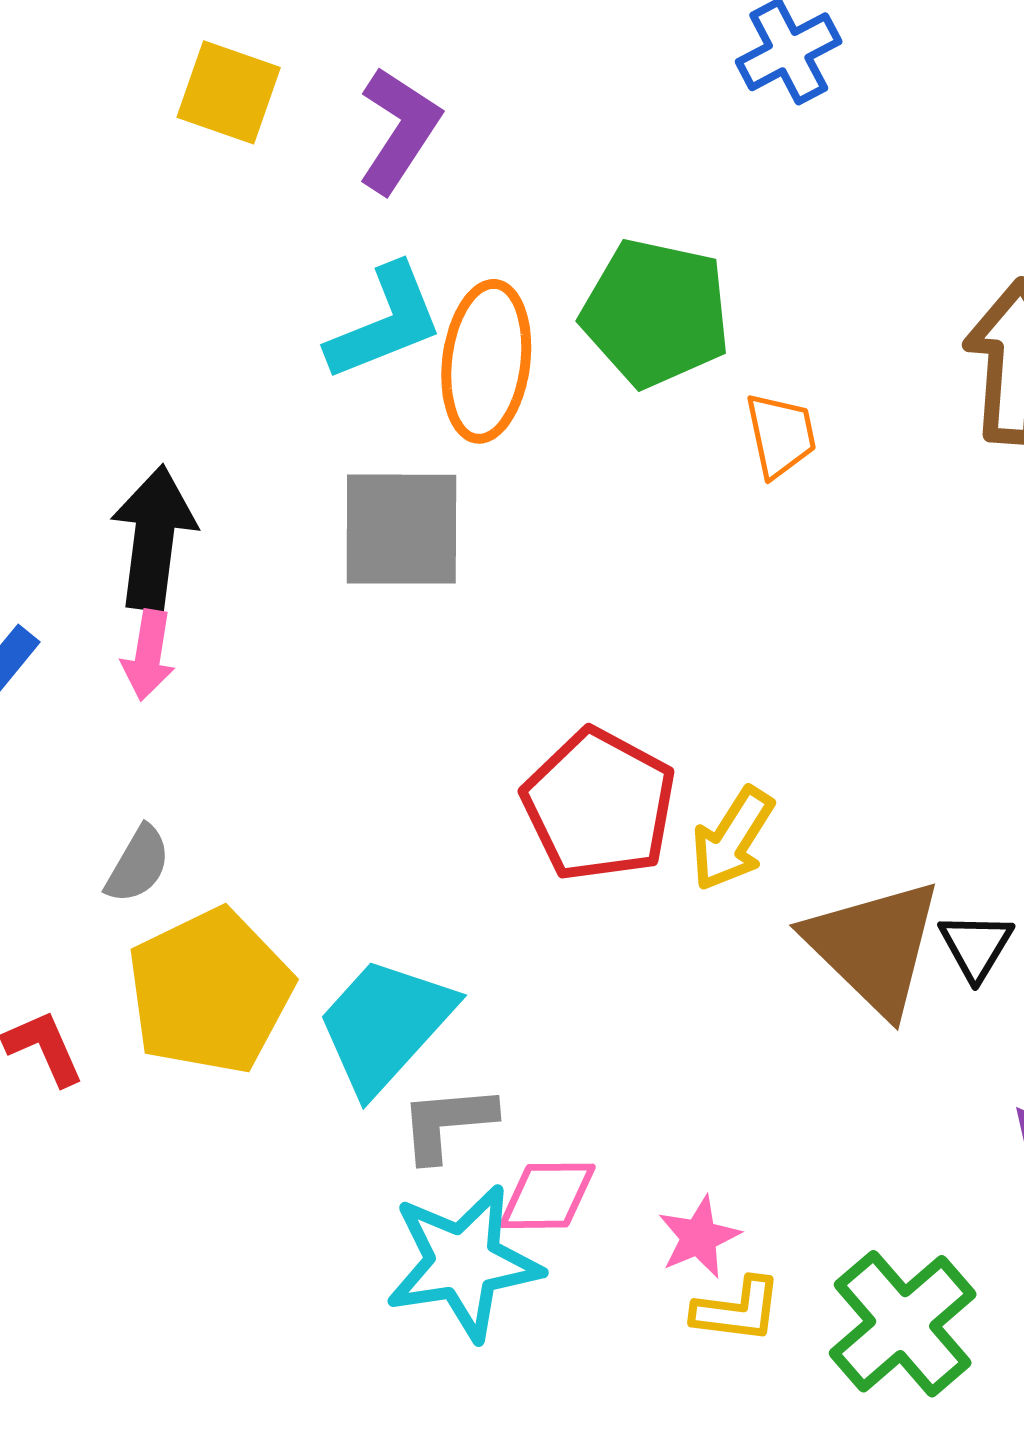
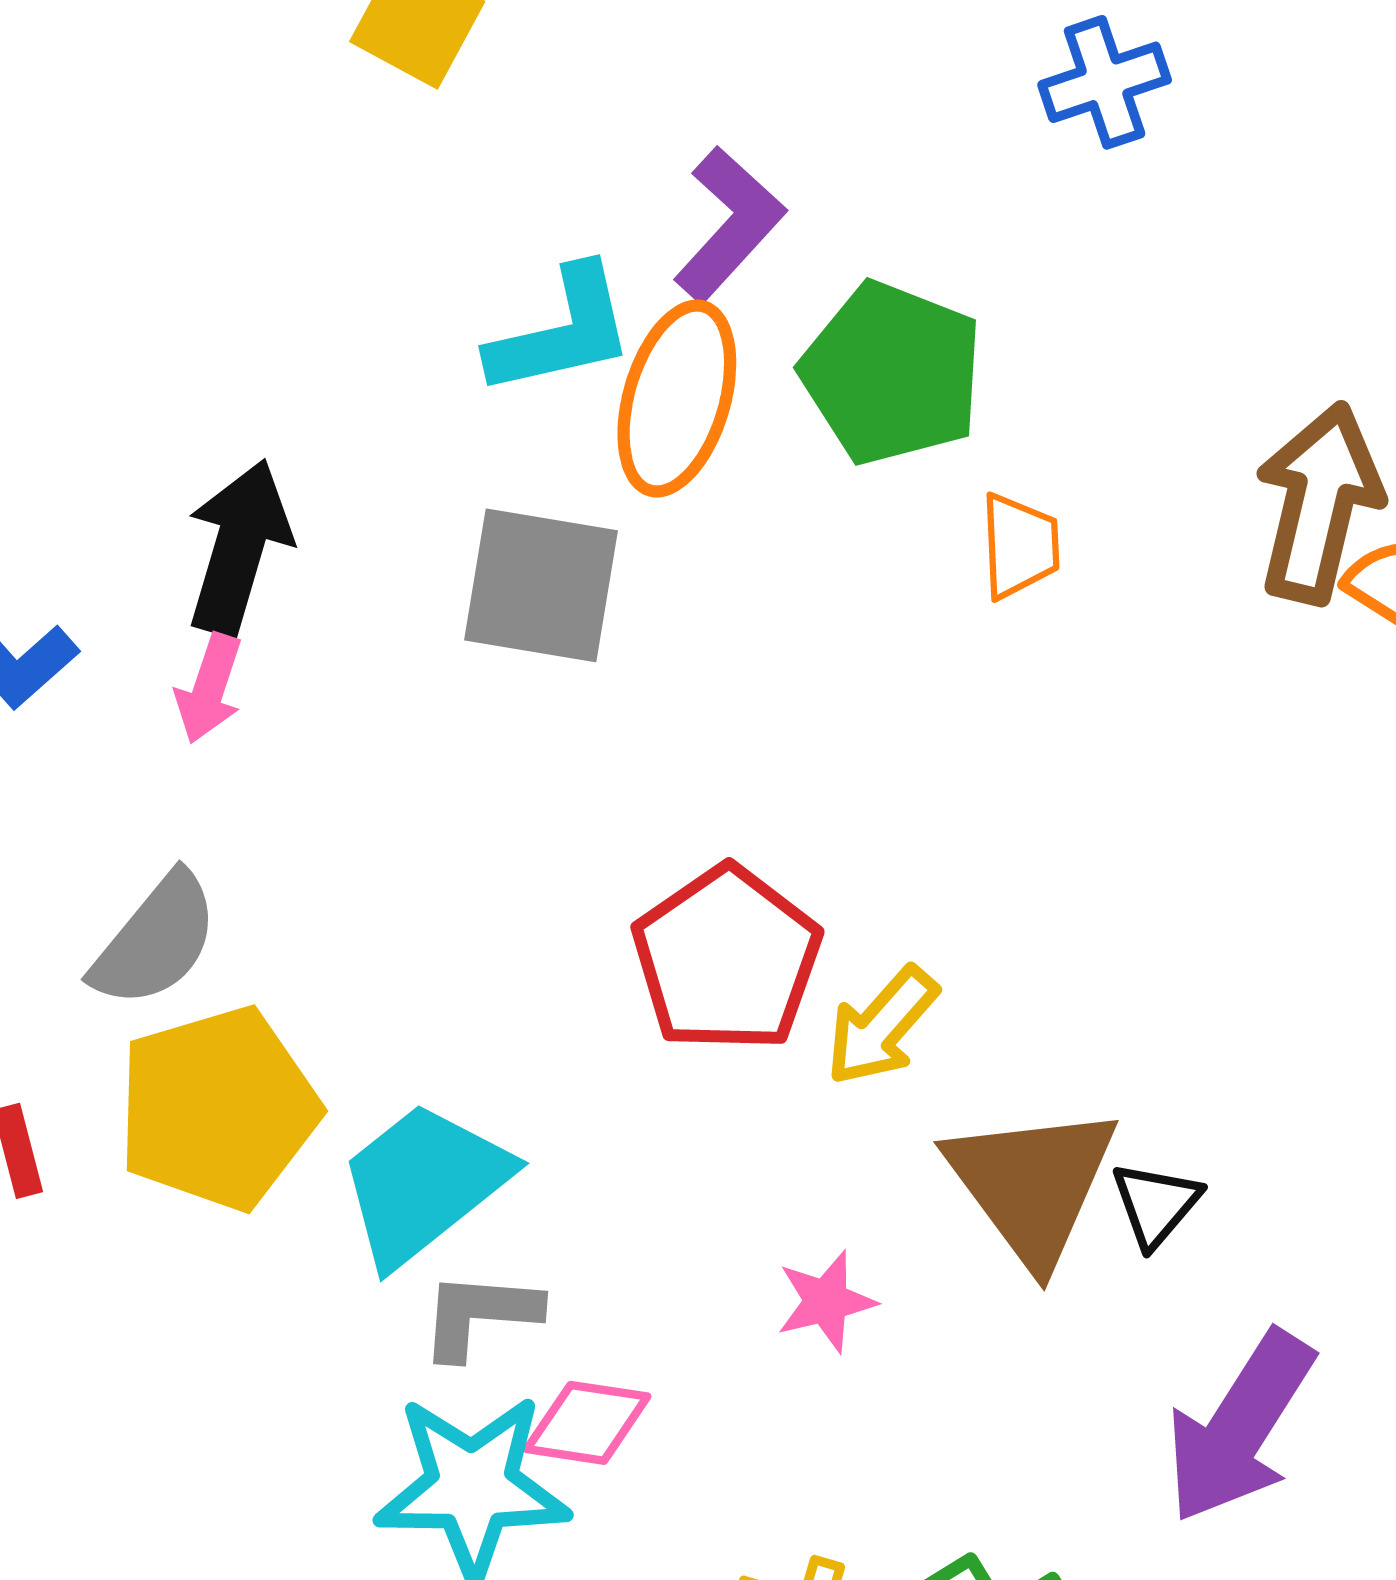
purple L-shape: (399, 130) -> (729, 224), moved
gray semicircle: (138, 865) -> (155, 940), size x1.5
pink star: (699, 1237) -> (826, 1301), moved

